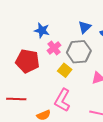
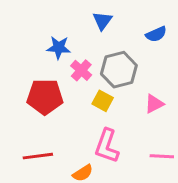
blue triangle: (85, 27) -> (102, 21), moved

